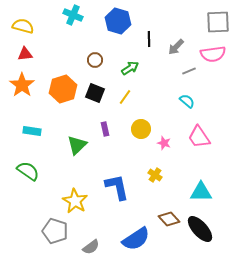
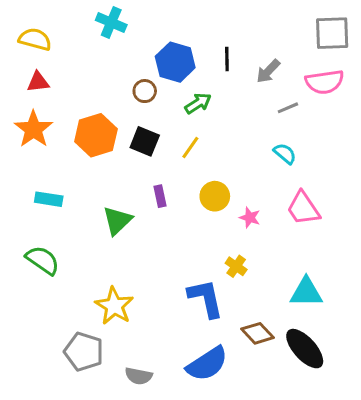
blue hexagon: (118, 21) -> (175, 62), moved
blue L-shape: (117, 187) -> (206, 298), moved
gray semicircle: (91, 247) -> (139, 376), turned 48

